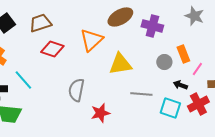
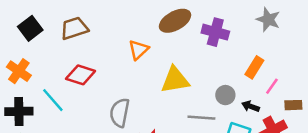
orange triangle: (91, 40) -> (139, 50), size x0.7
red diamond: (52, 49) -> (81, 75), moved
orange rectangle: (183, 54) -> (254, 67), turned 54
gray circle: (164, 62) -> (225, 95), moved

